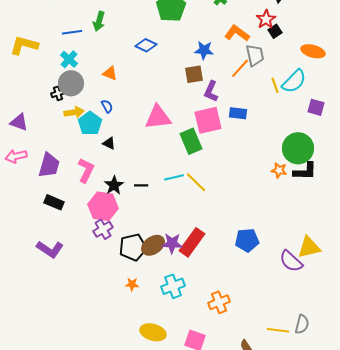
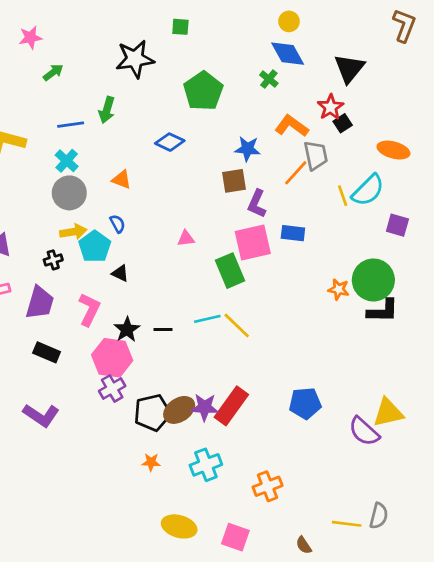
black cross: (58, 93) -> (53, 260), moved
pink triangle: (158, 117) -> (186, 238), size x0.5
orange star: (279, 170) -> (339, 289), moved

